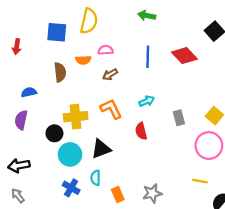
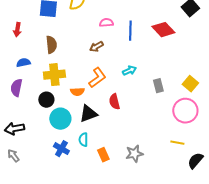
red arrow: (17, 47) -> (17, 30), moved
pink semicircle: (106, 50) -> (106, 23), moved
orange semicircle: (83, 60) -> (77, 92), moved
orange L-shape: (111, 109) -> (97, 78), turned 80
yellow cross: (76, 117) -> (54, 75), moved
red semicircle: (141, 131) -> (114, 102), moved

